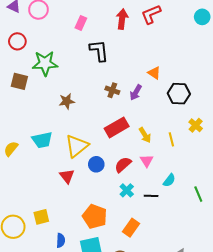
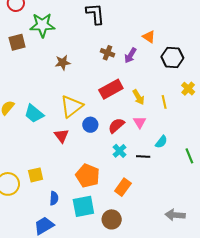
brown square: (19, 81) -> (17, 42), turned -30
cyan trapezoid: (42, 140) -> (34, 114), moved, turned 50

